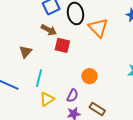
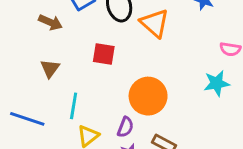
brown arrow: (49, 30) -> (50, 22), moved
orange circle: (89, 76) -> (148, 96), size x1.6

